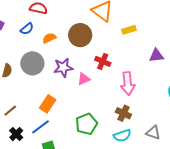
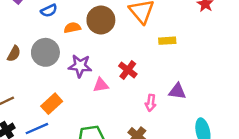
brown circle: (80, 35) -> (101, 20), moved
purple triangle: (156, 56) -> (177, 91), moved
pink arrow: (128, 83) -> (151, 103), size x0.6

